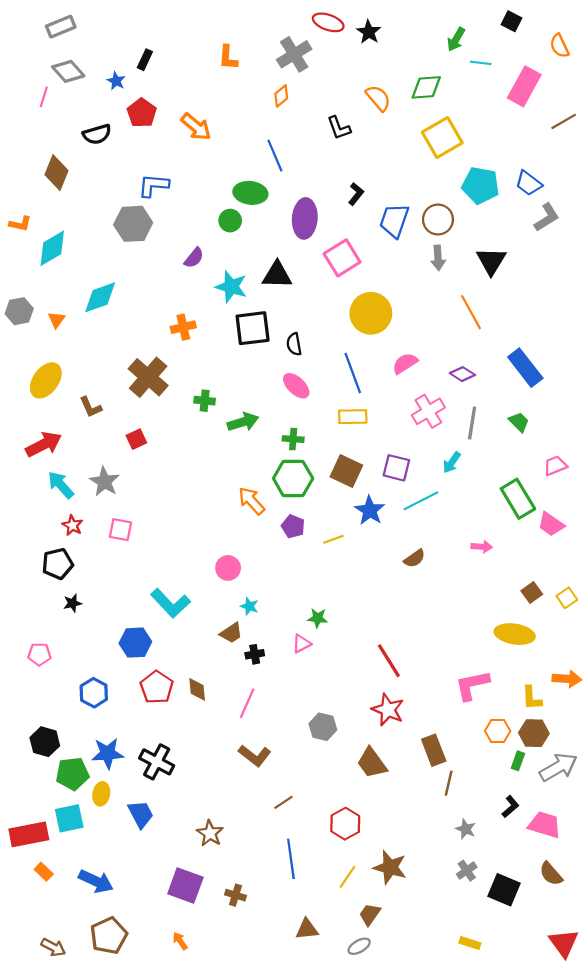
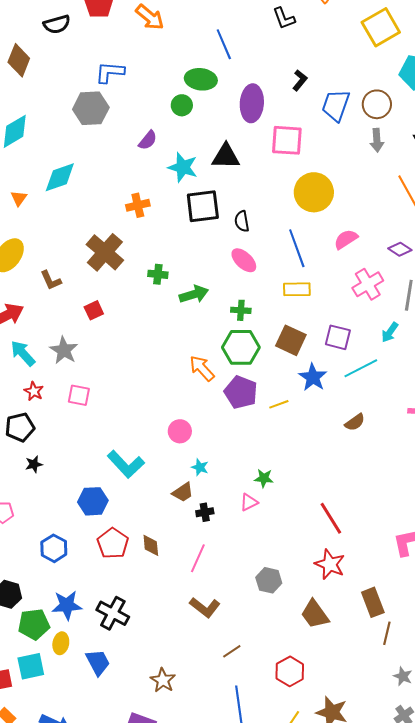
pink square: (342, 258) -> (287, 140), turned 36
purple pentagon: (293, 526) -> (241, 392), size x1.5

